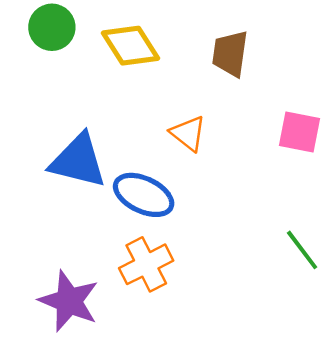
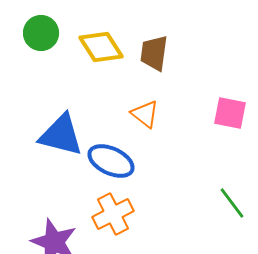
brown trapezoid: (230, 53) -> (154, 53), moved

